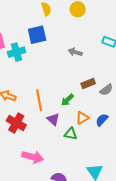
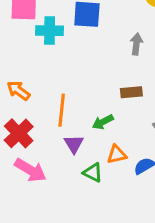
gray arrow: (75, 52) -> (136, 44), moved, turned 64
brown rectangle: (88, 83) -> (131, 92), moved
pink arrow: (33, 157) -> (30, 170), moved

